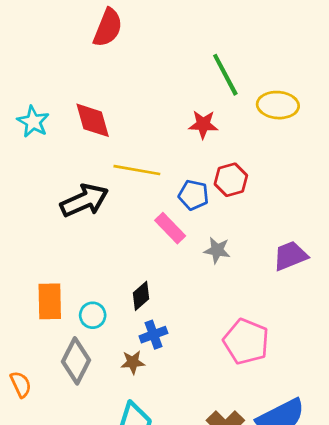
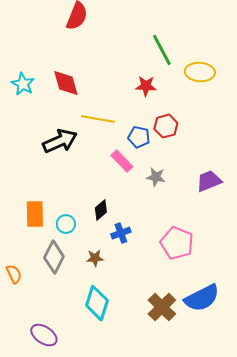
blue cross: (153, 335) -> (121, 233), moved

